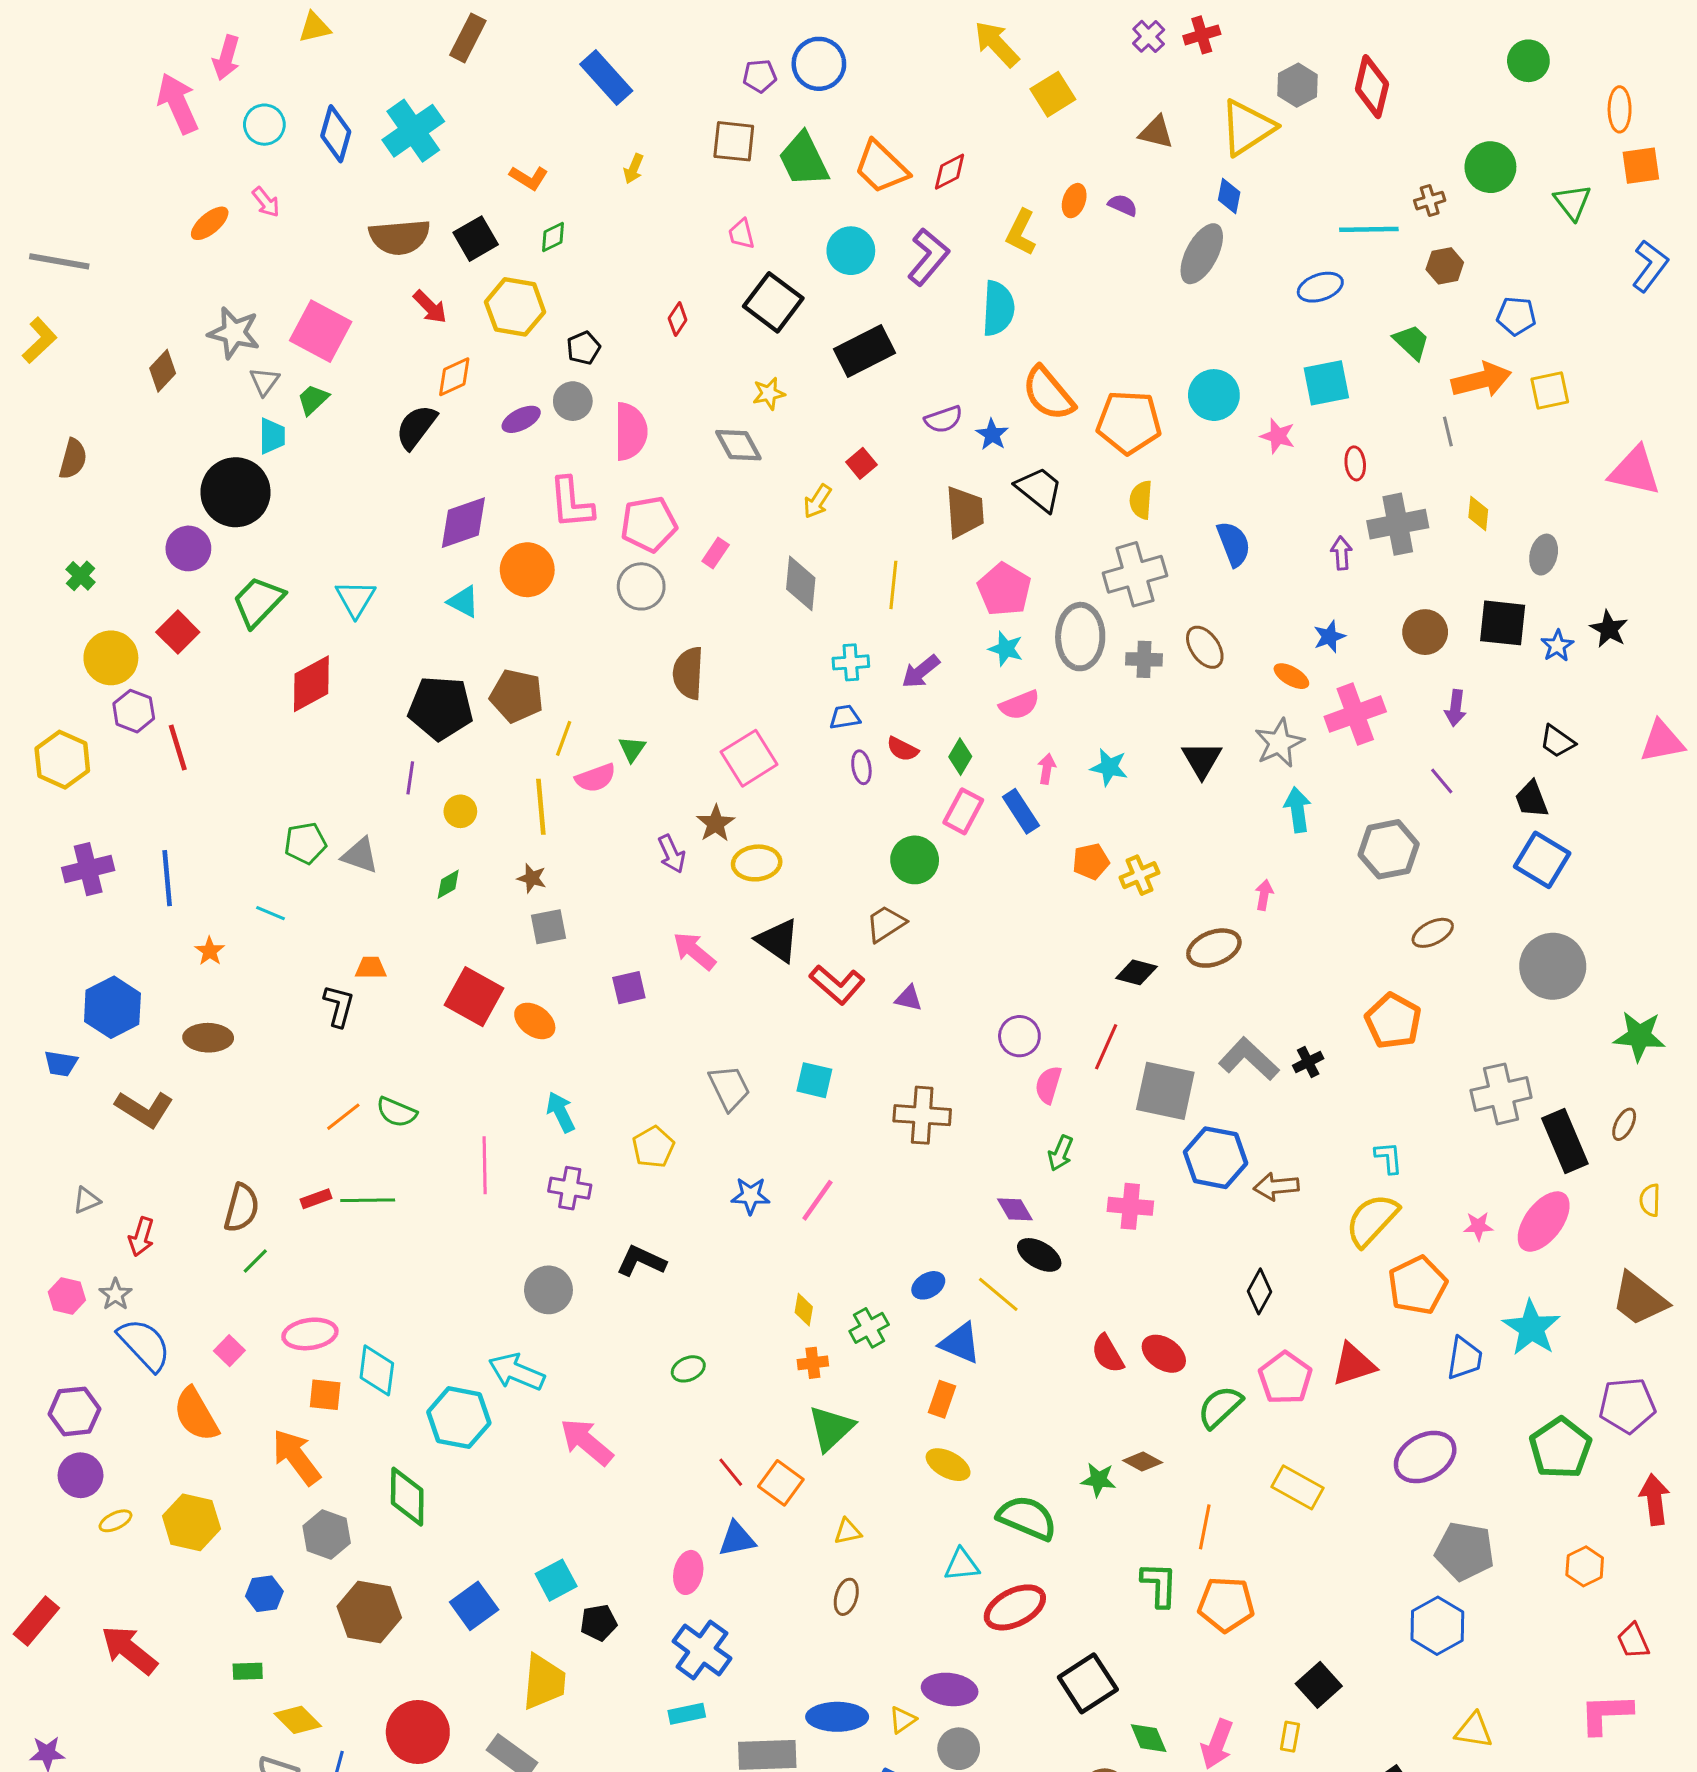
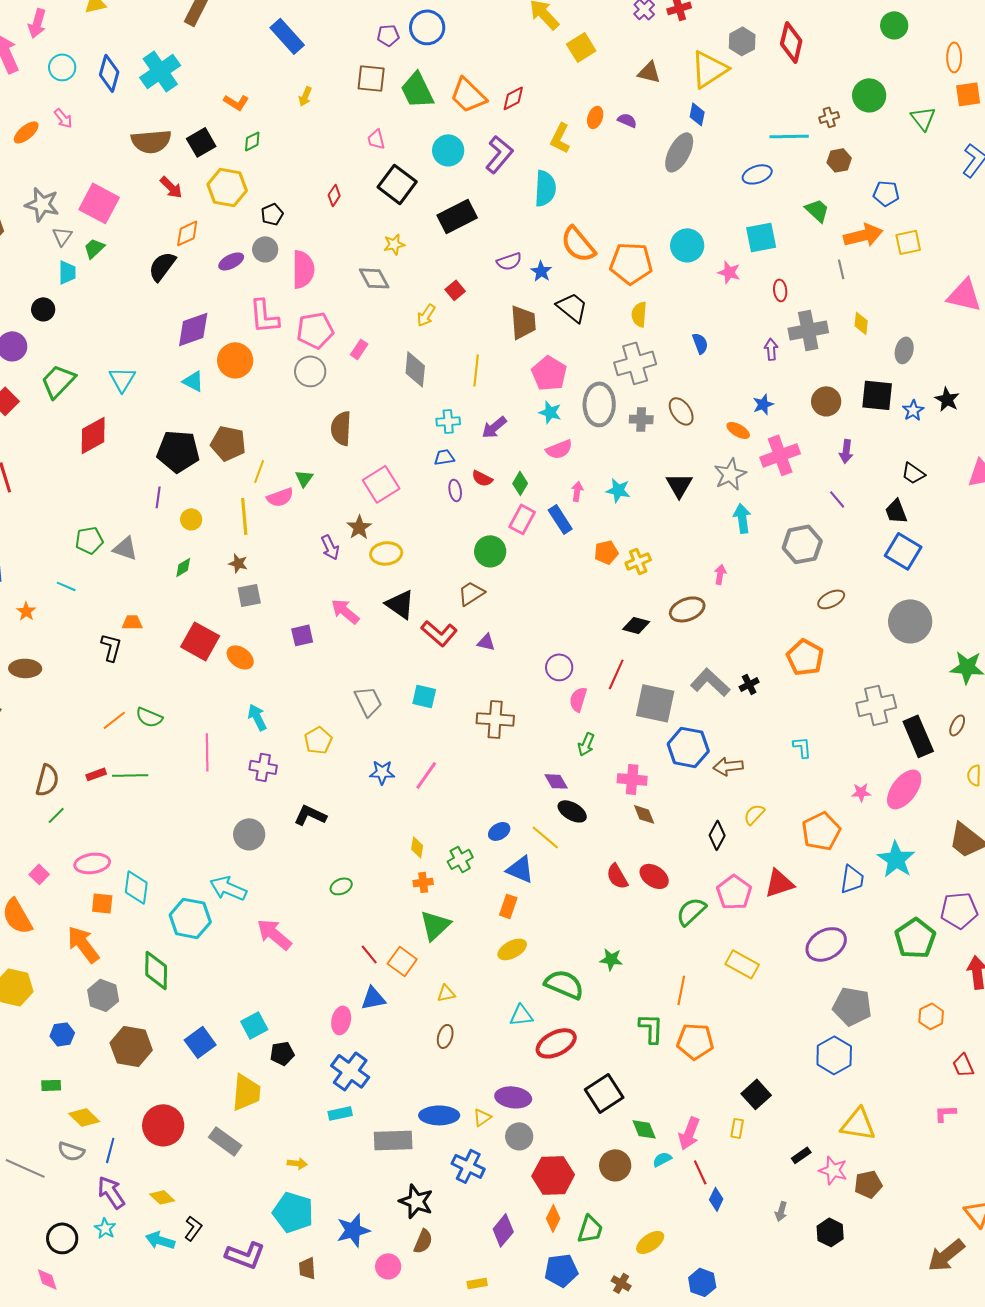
black circle: (235, 492) -> (43, 309), size x0.5
blue semicircle: (1234, 544) -> (700, 343), size x0.7
yellow semicircle: (1372, 1220) -> (754, 814), moved, size x0.6
brown diamond: (1143, 1462) -> (644, 814), moved, turned 40
yellow ellipse: (948, 1465) -> (512, 949), turned -56
pink L-shape: (1606, 1714) -> (945, 1113), size x0.6
yellow triangle: (1474, 1730) -> (858, 1124), size x1.4

